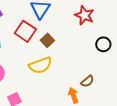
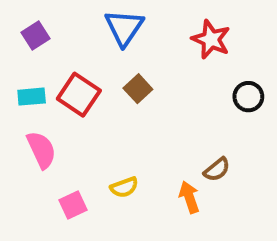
red square: (25, 31) -> (79, 95), moved
yellow semicircle: (40, 65) -> (124, 187), moved, size x0.6

